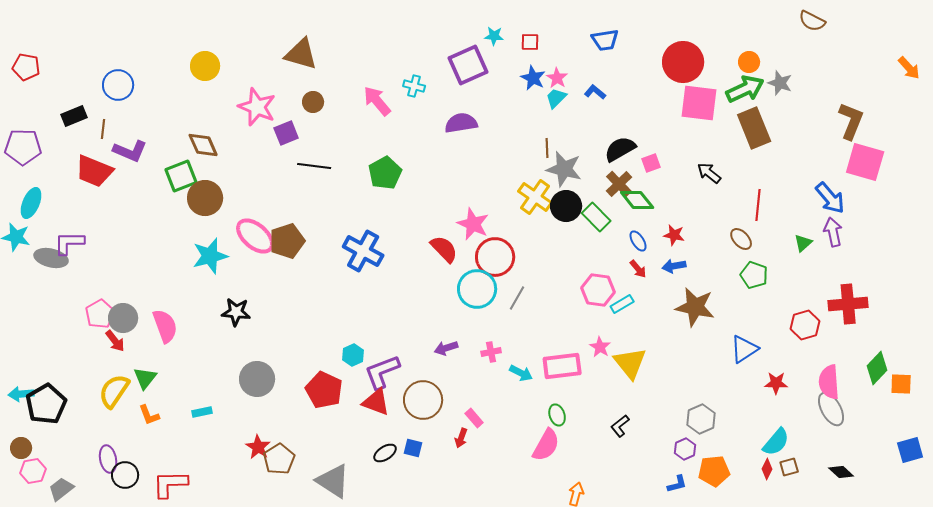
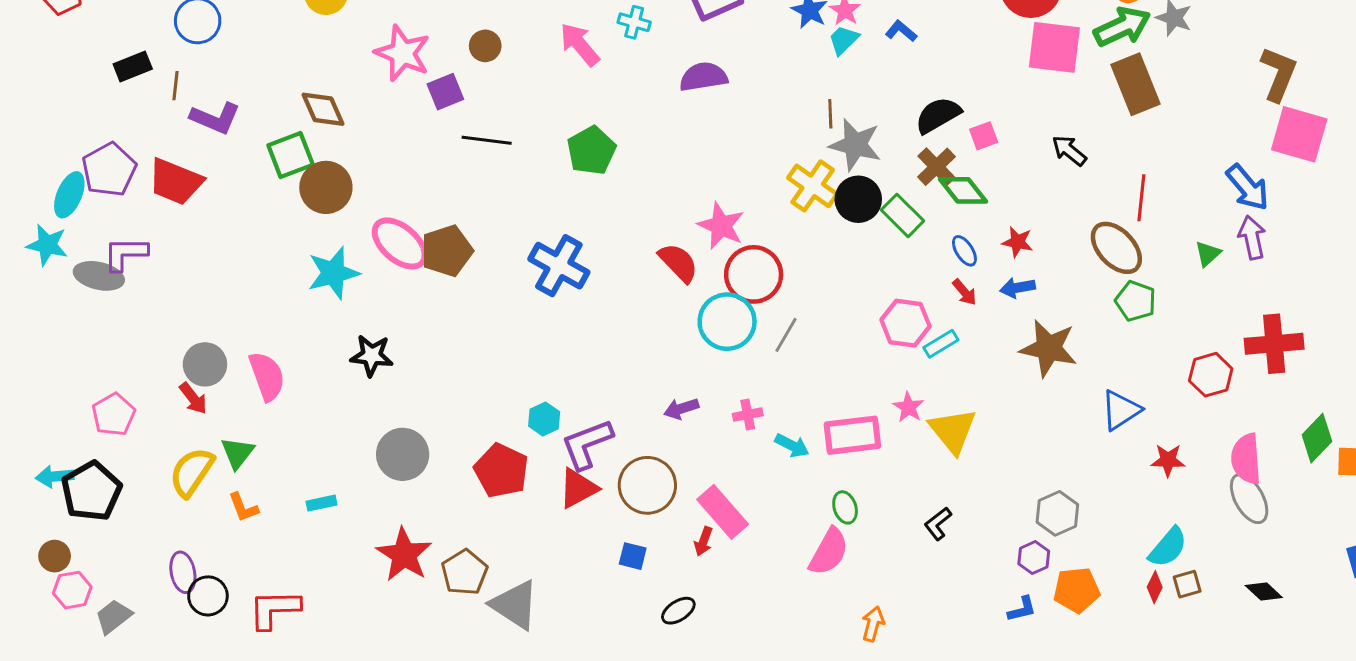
purple pentagon: (23, 147) -> (109, 170), moved, turned -30
red trapezoid: (94, 171) -> (175, 182), moved
brown ellipse: (741, 239) -> (1116, 248), size x1.6
pink pentagon: (100, 314) -> (114, 415), moved
red triangle: (376, 402) -> (578, 488), turned -48
pink rectangle: (474, 418) -> (723, 512), size x1.8
red star: (258, 447) -> (404, 555), size x1.5
black ellipse: (385, 453) -> (678, 611), moved
brown pentagon: (279, 459) -> (465, 572), moved

